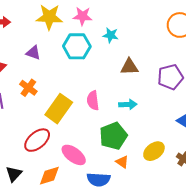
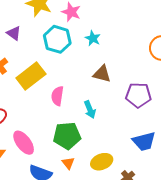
cyan arrow: (128, 104) -> (90, 110), turned 54
yellow rectangle: (59, 109) -> (31, 76), moved

